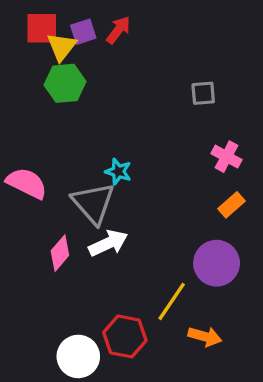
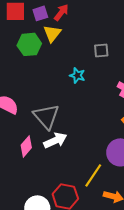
yellow triangle: (62, 47) -> (52, 33), moved
gray square: (203, 93) -> (101, 50), moved
cyan star: (118, 172) -> (77, 75), moved

